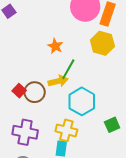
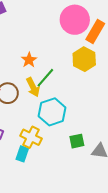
orange star: (55, 46) -> (29, 60), moved
yellow arrow: (58, 81) -> (33, 87), turned 66

